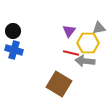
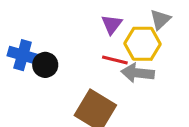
gray triangle: (99, 28) -> (160, 19), turned -32
black circle: (13, 31) -> (45, 65), moved

